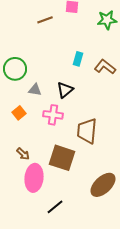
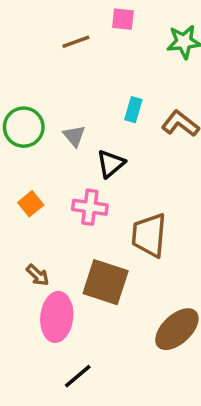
gray triangle: (35, 90) -> (74, 136), moved, turned 40
black line: (55, 207) -> (78, 376), moved

